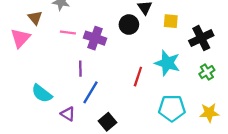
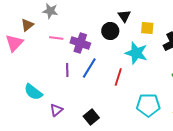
brown triangle: (35, 18) -> (27, 25), turned 32
cyan star: (167, 63) -> (136, 53), moved
blue line: (90, 92) -> (89, 68), moved
purple triangle: (68, 114) -> (56, 110), turned 48

